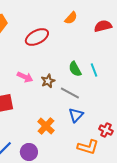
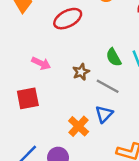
pink arrow: (25, 77) -> (41, 63), moved
blue triangle: (76, 115) -> (104, 114), moved

